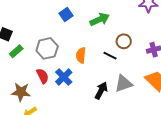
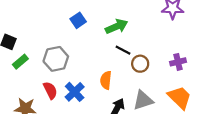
brown circle: (124, 41) -> (140, 64), moved
orange semicircle: (81, 55) -> (106, 80), moved
black line: (110, 56) -> (123, 50), moved

